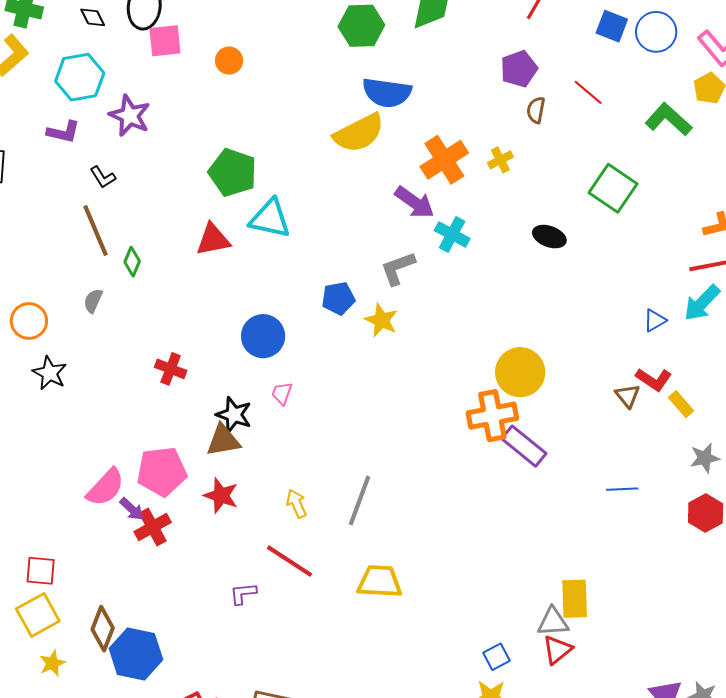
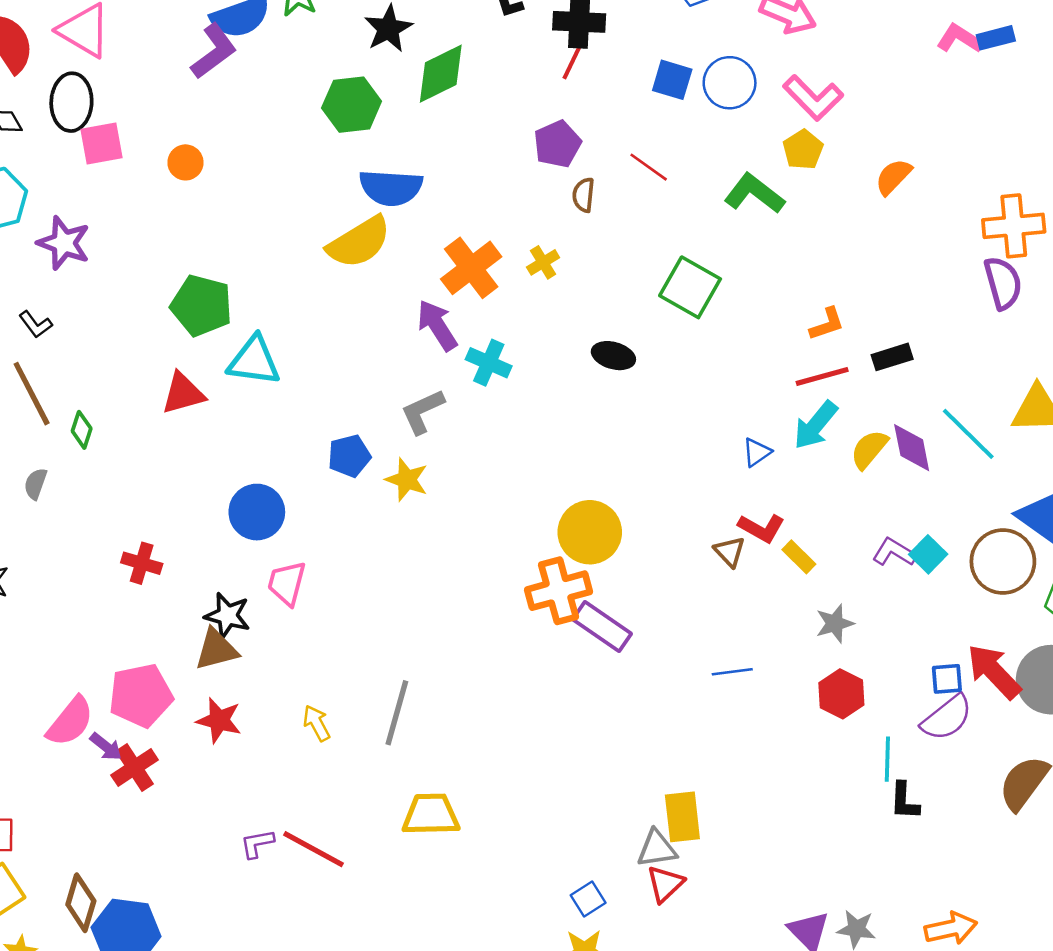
purple arrow: (414, 202) -> (437, 325), turned -153
pink trapezoid: (282, 393) -> (287, 583), size x1.5
red line: (289, 561) -> (314, 849), moved

